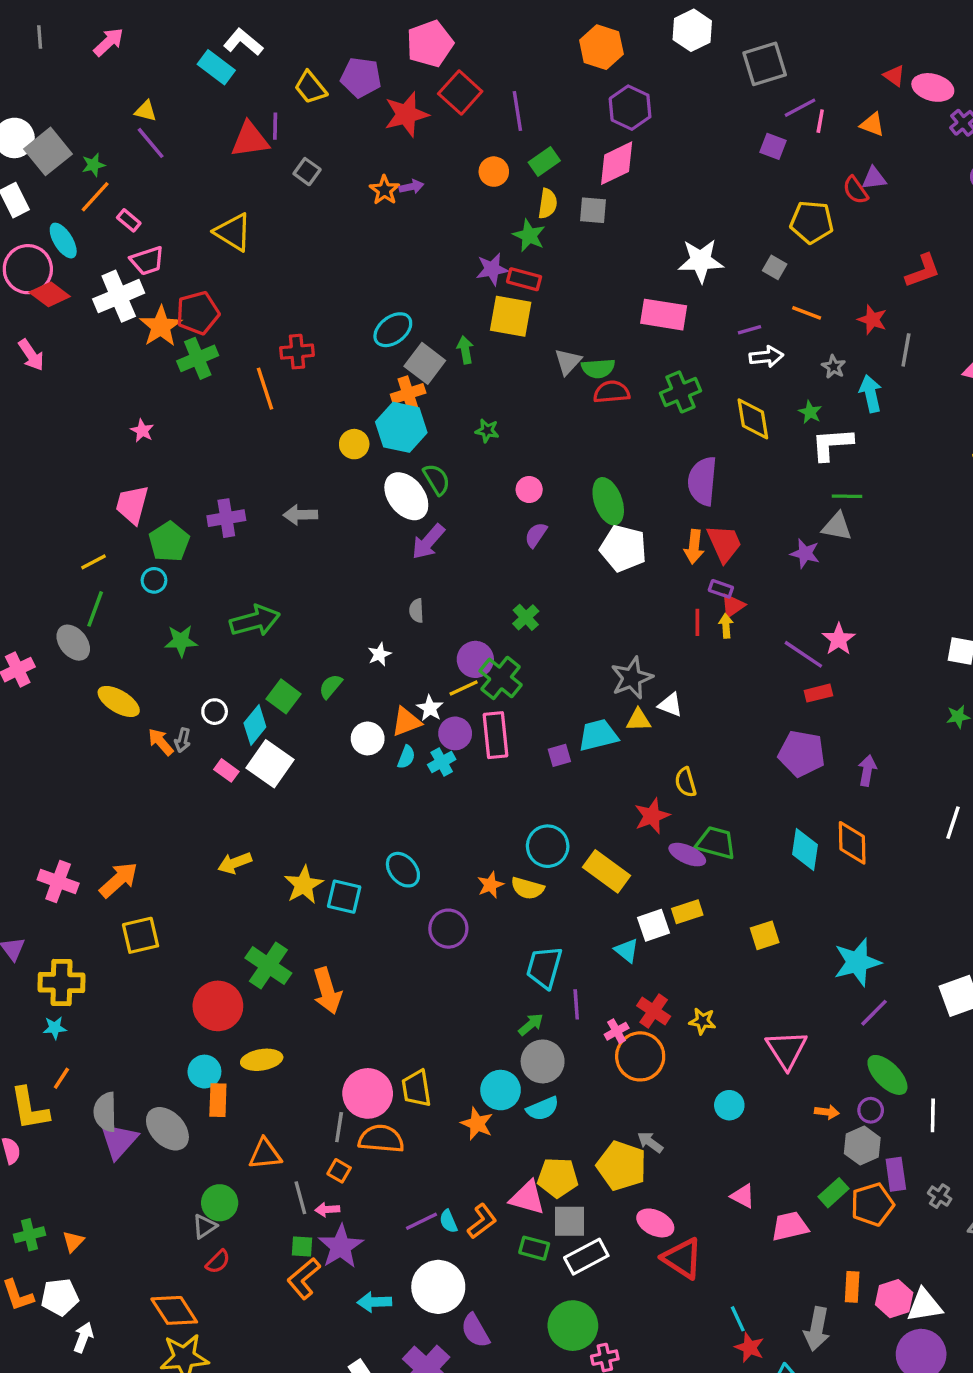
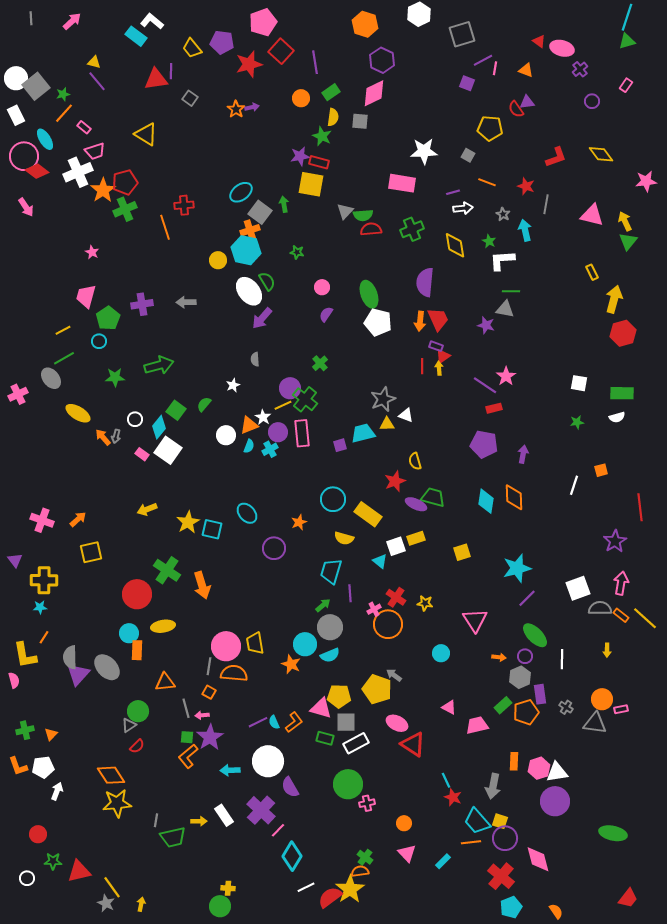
green line: (95, 609) -> (64, 358), turned 40
orange arrow: (119, 880) -> (78, 519), size x0.7
yellow semicircle: (527, 888) -> (344, 538), moved

